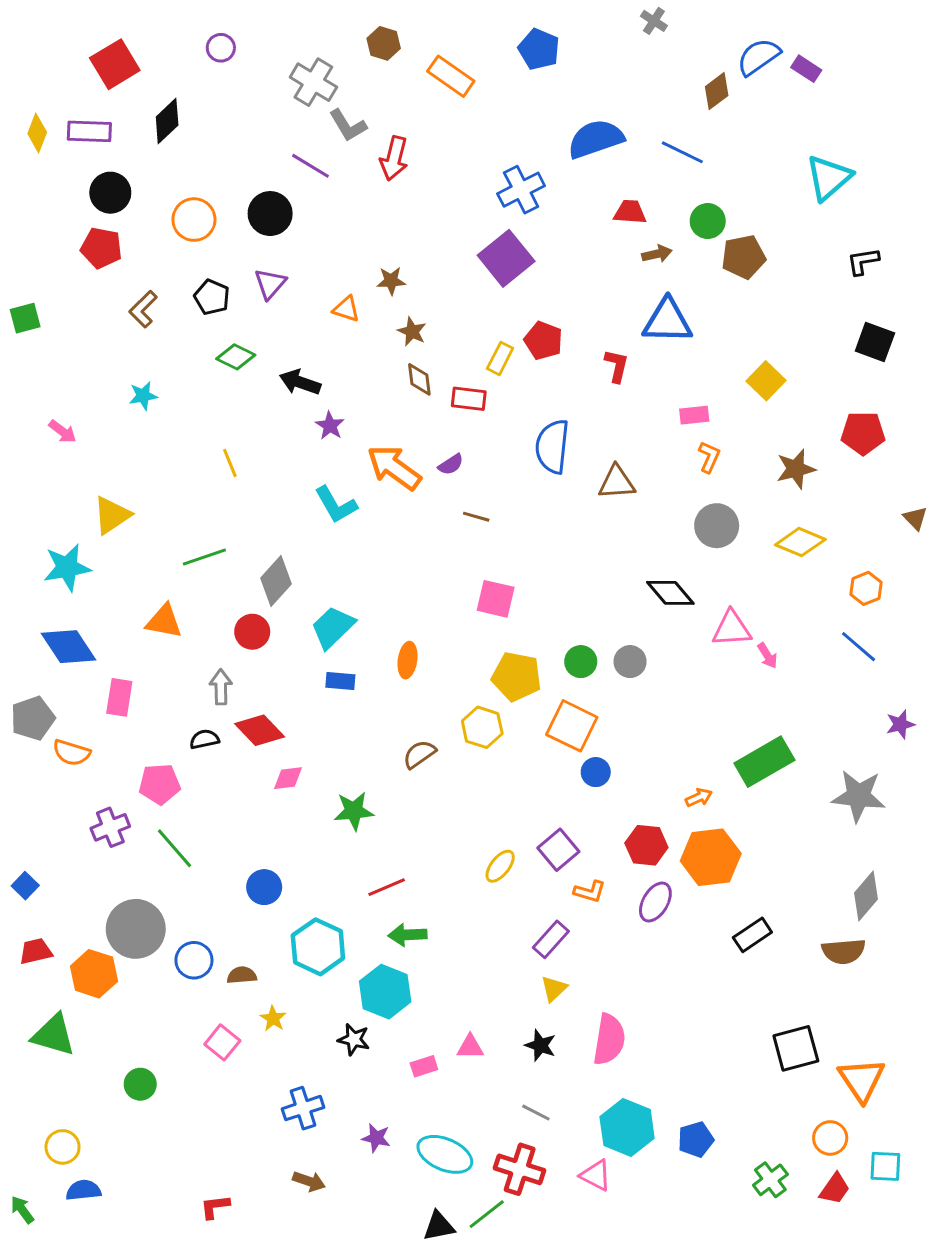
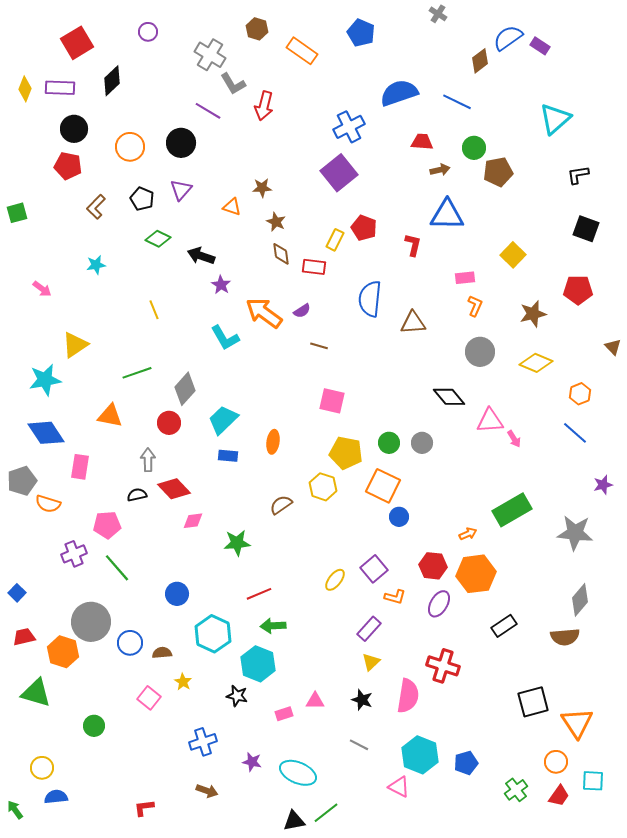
red cross: (520, 1169) -> (443, 666), moved

